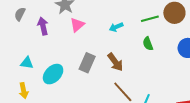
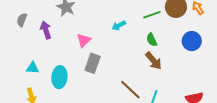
pink triangle: (77, 25) -> (84, 40), moved
brown arrow: (115, 62) -> (154, 61), moved
cyan ellipse: (53, 74) -> (59, 77), turned -35

